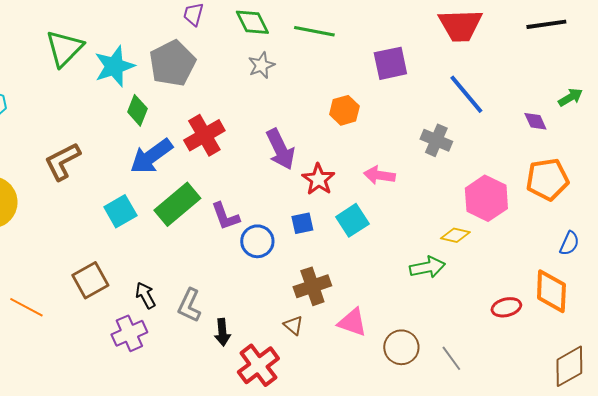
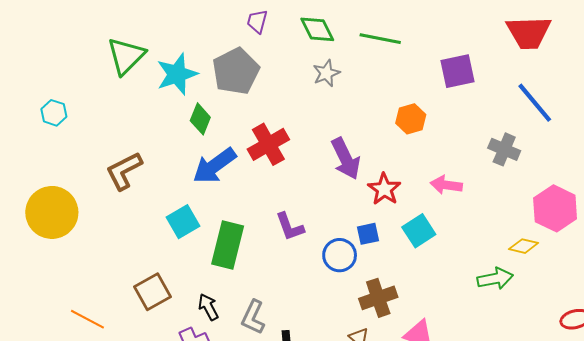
green rectangle: (177, 204) -> (228, 245), moved, turned -36
blue circle: (257, 241) -> (340, 255), moved

